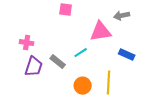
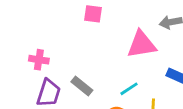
cyan line: (81, 53) -> (129, 89), moved

